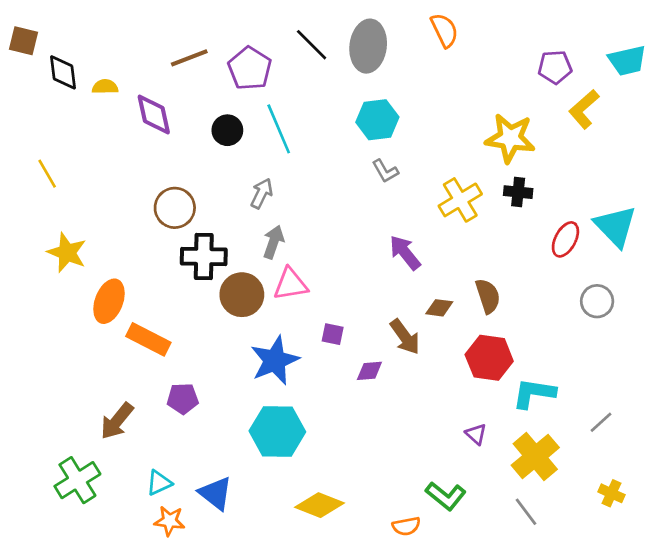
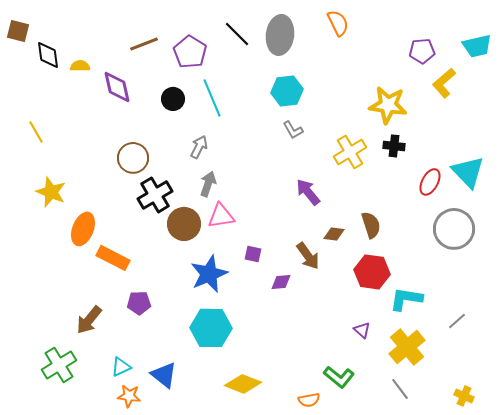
black cross: (204, 257) -> (155, 195), turned -32
gray circle: (597, 301) -> (454, 229), size x1.6
yellow cross: (611, 493) -> (464, 396), moved

